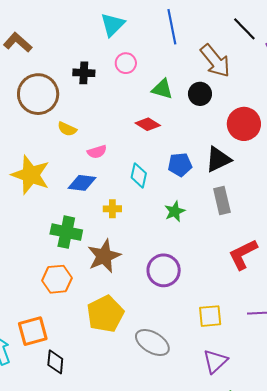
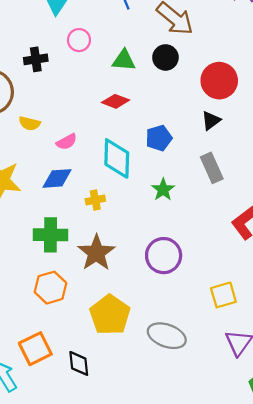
black triangle: (218, 159) -> (211, 121), moved, size x0.7
cyan diamond: (139, 175) -> (117, 158), size x1.5
black diamond: (55, 362) -> (79, 363), moved

